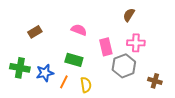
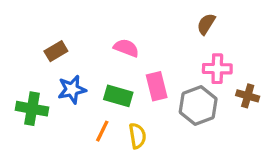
pink rectangle: (106, 47) -> (157, 86), moved
blue star: (45, 73) -> (72, 89), moved
brown cross: (155, 81) -> (248, 96), moved

